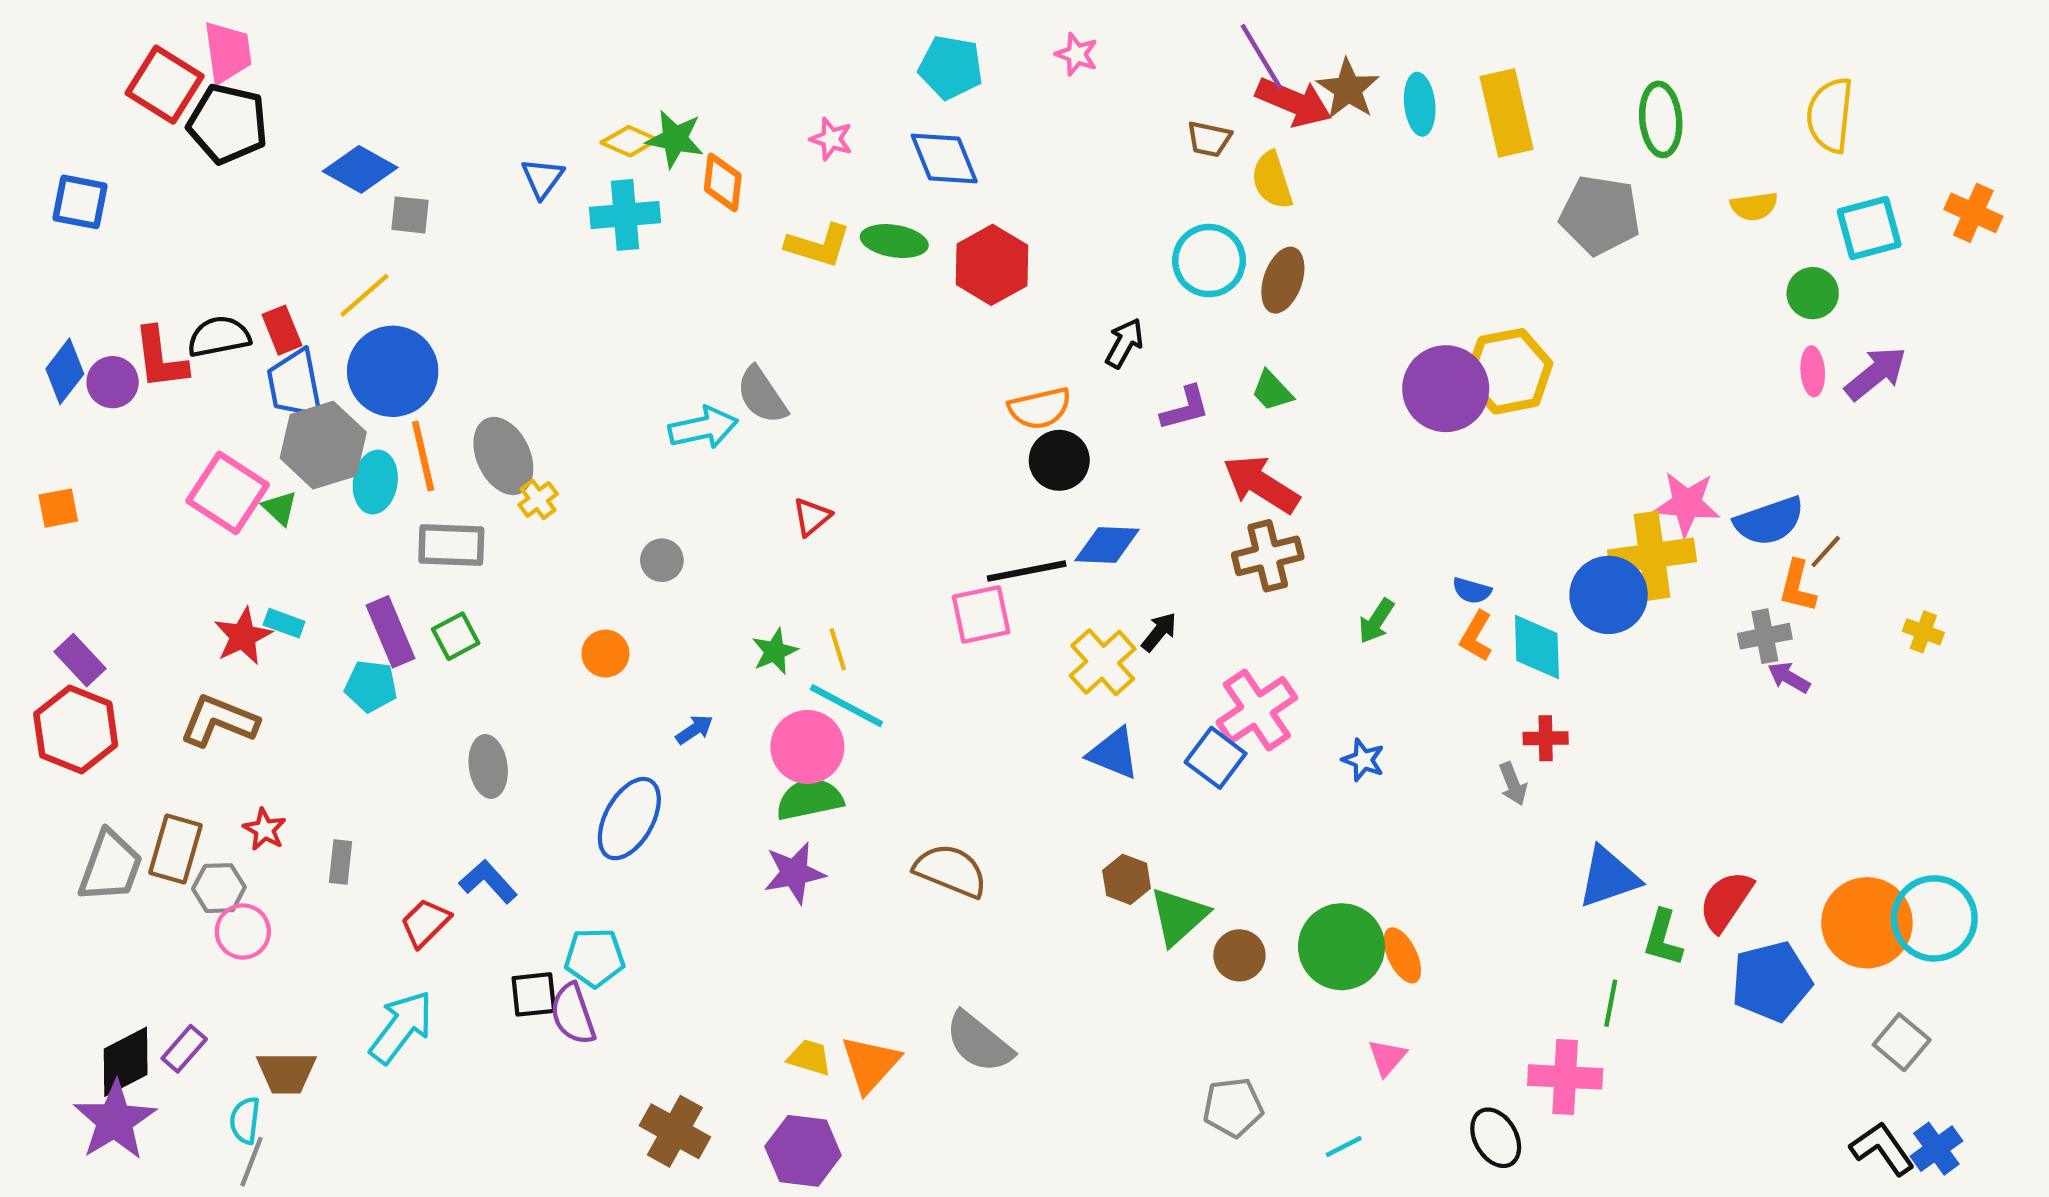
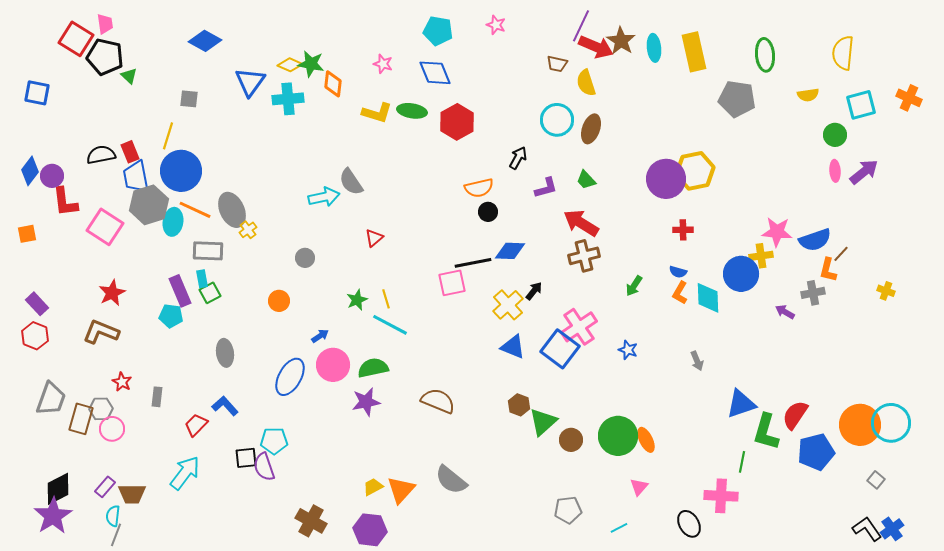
pink trapezoid: (228, 52) -> (105, 24), size x0.7
purple line: (1261, 56) -> (581, 26), turned 56
blue diamond: (360, 169) -> (205, 41), moved
blue triangle: (542, 178) -> (250, 82), size x1.5
yellow line: (364, 295) -> (168, 136), turned -32
red L-shape: (160, 358) -> (65, 202), moved
orange line: (423, 456) -> (195, 210), turned -52
black circle: (1059, 460) -> (488, 212), size x0.7
green triangle: (280, 508) -> (129, 76), moved
yellow cross: (1652, 556) -> (761, 256), size x0.6
cyan rectangle: (284, 623) -> (202, 279), moved, turned 60
purple arrow: (1789, 677) -> (785, 312), moved
red hexagon: (76, 730) -> (35, 336), size x0.7
red cross: (1546, 738) -> (683, 230), moved
pink circle: (807, 747) -> (333, 365), moved
blue square: (1216, 758) -> (560, 349), size x1.4
brown rectangle: (176, 849) -> (81, 419), moved
green L-shape: (1663, 938) -> (766, 432), size x1.4
gray square: (1902, 1042) -> (876, 480), size x0.7
purple rectangle: (184, 1049) -> (105, 487), moved
yellow trapezoid: (810, 1057) -> (373, 487), turned -45

